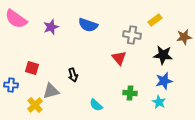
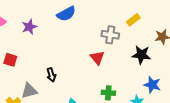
blue semicircle: (88, 25) -> (66, 14), moved, turned -48
red square: (32, 68) -> (10, 60), moved
blue star: (164, 81) -> (152, 85), moved, turned 30

